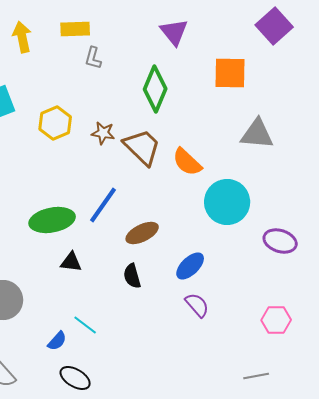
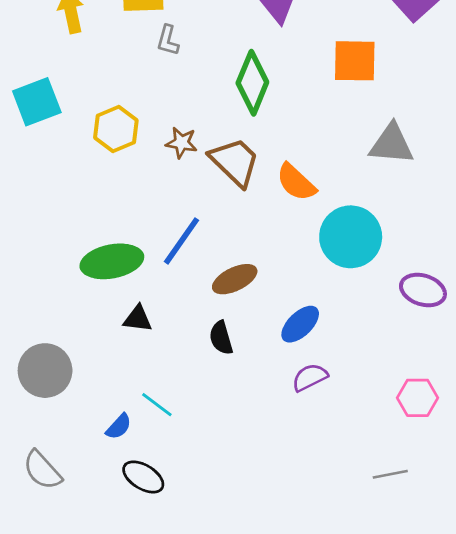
purple semicircle: (197, 305) -> (310, 377), turned -76

